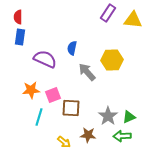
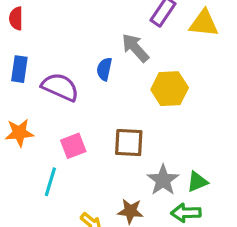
blue rectangle: (20, 37) -> (19, 69), moved
gray arrow: (87, 72) -> (135, 48), moved
orange star: (31, 90) -> (19, 133), moved
brown square: (71, 108) -> (129, 143), moved

